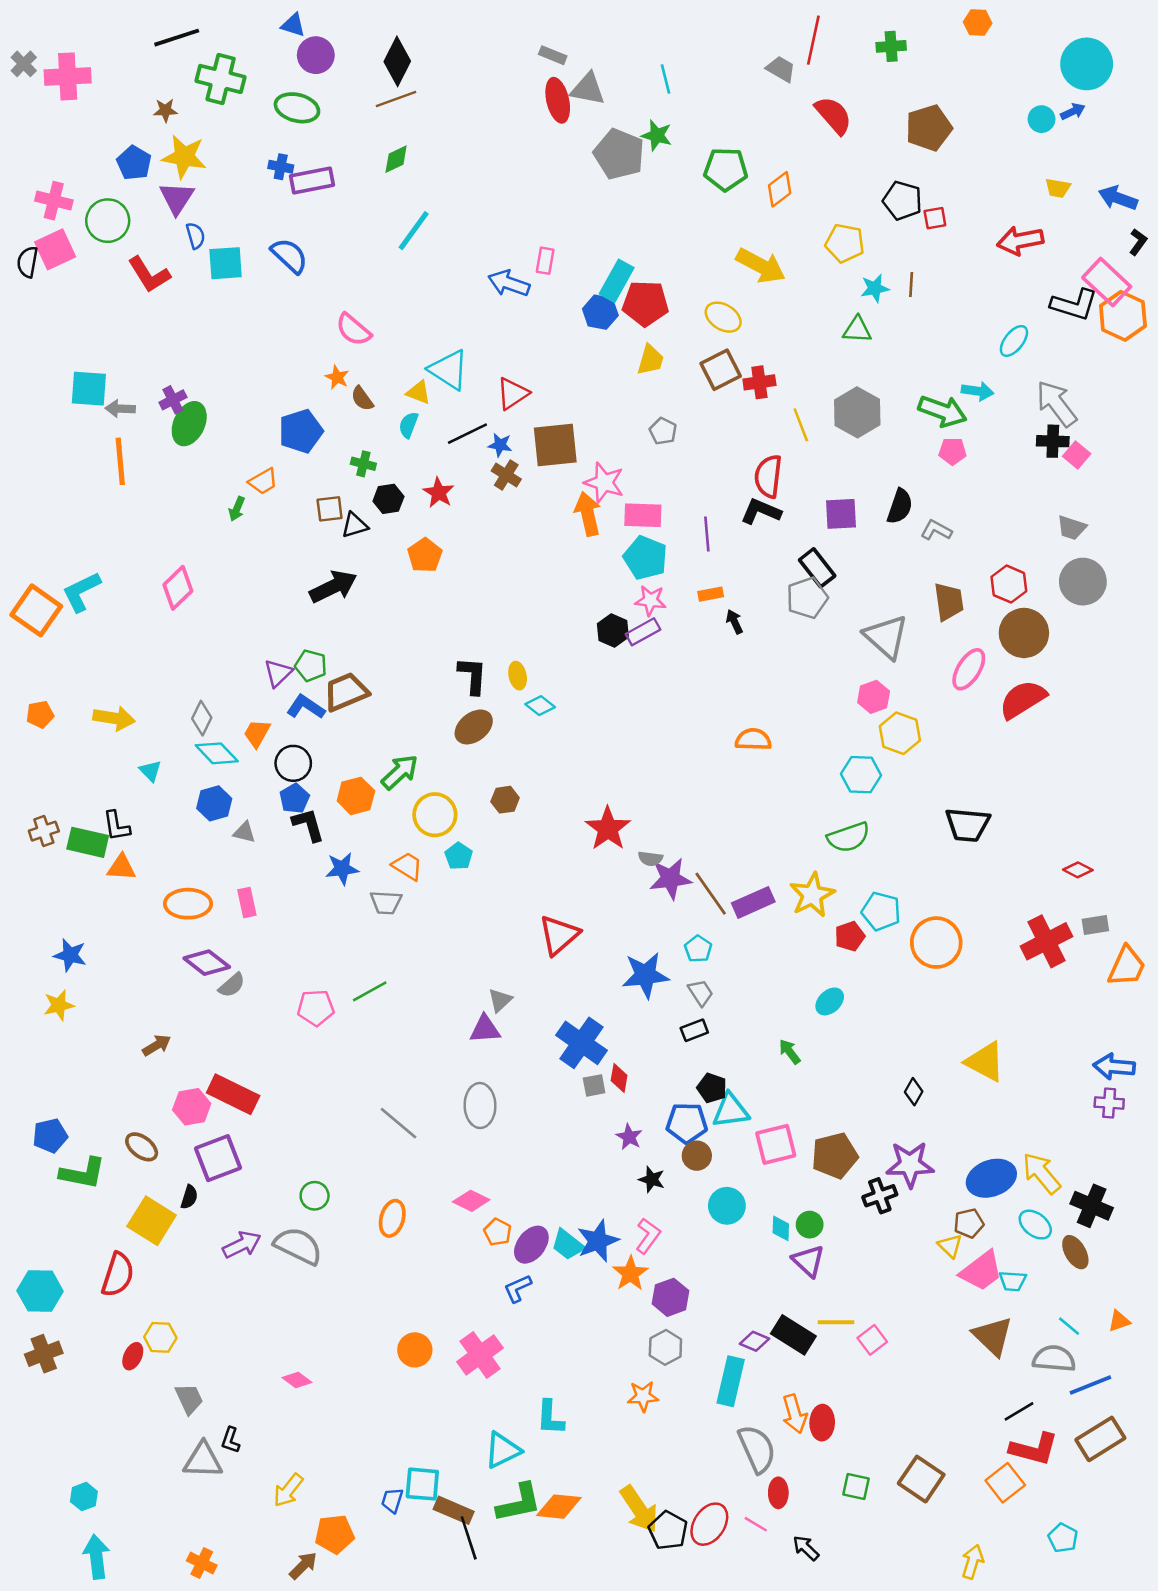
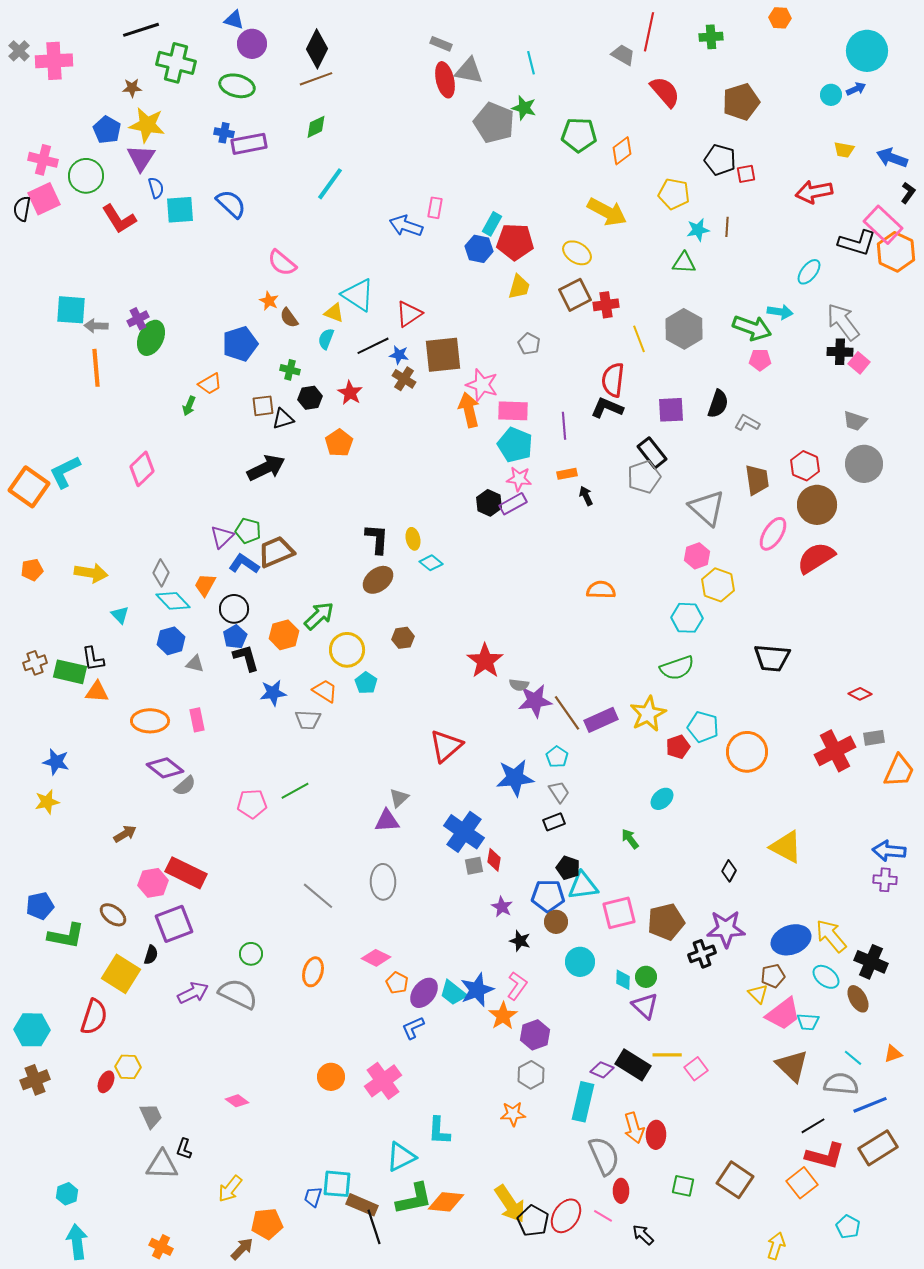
cyan rectangle: (617, 281) -> (492, 224), size x0.7

